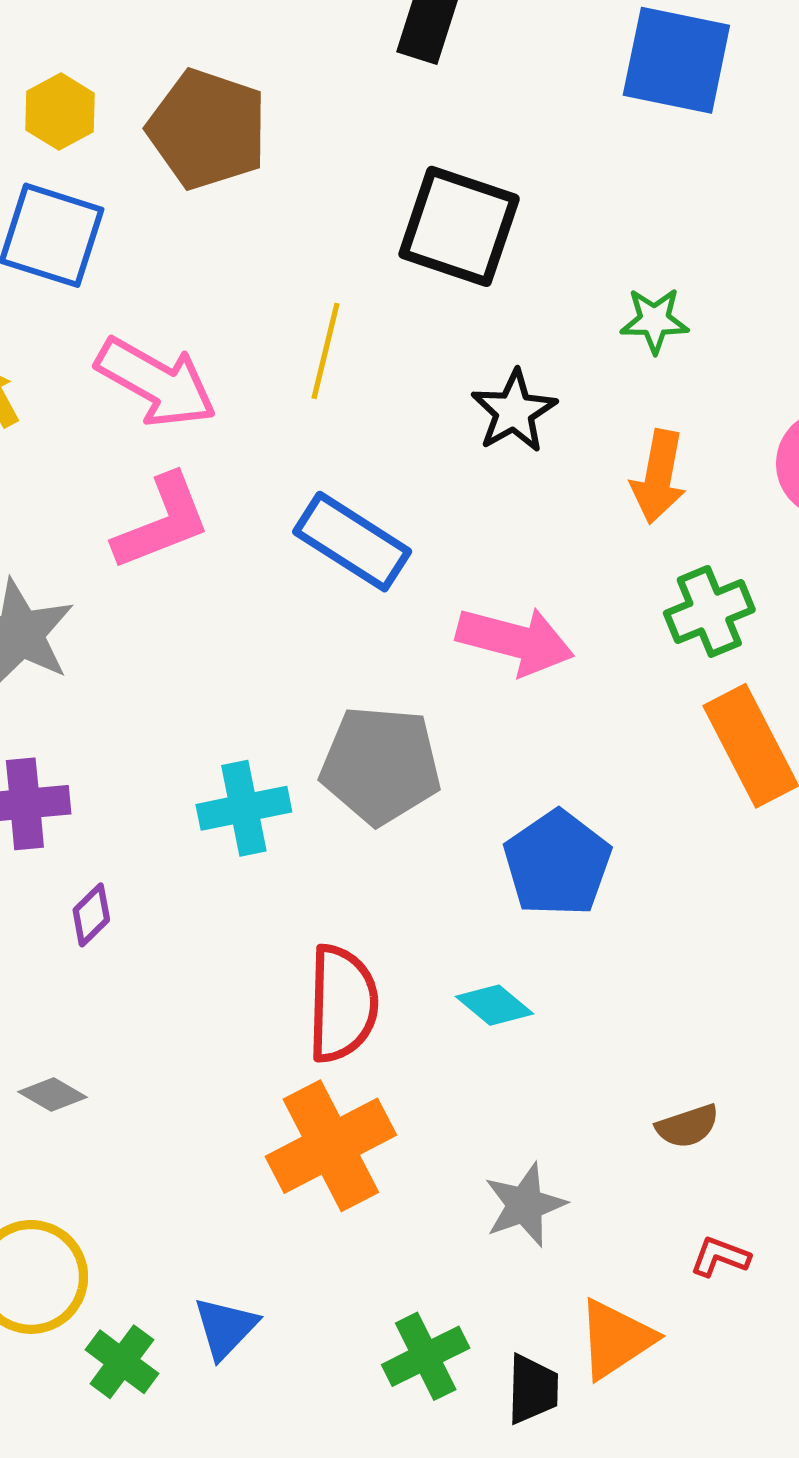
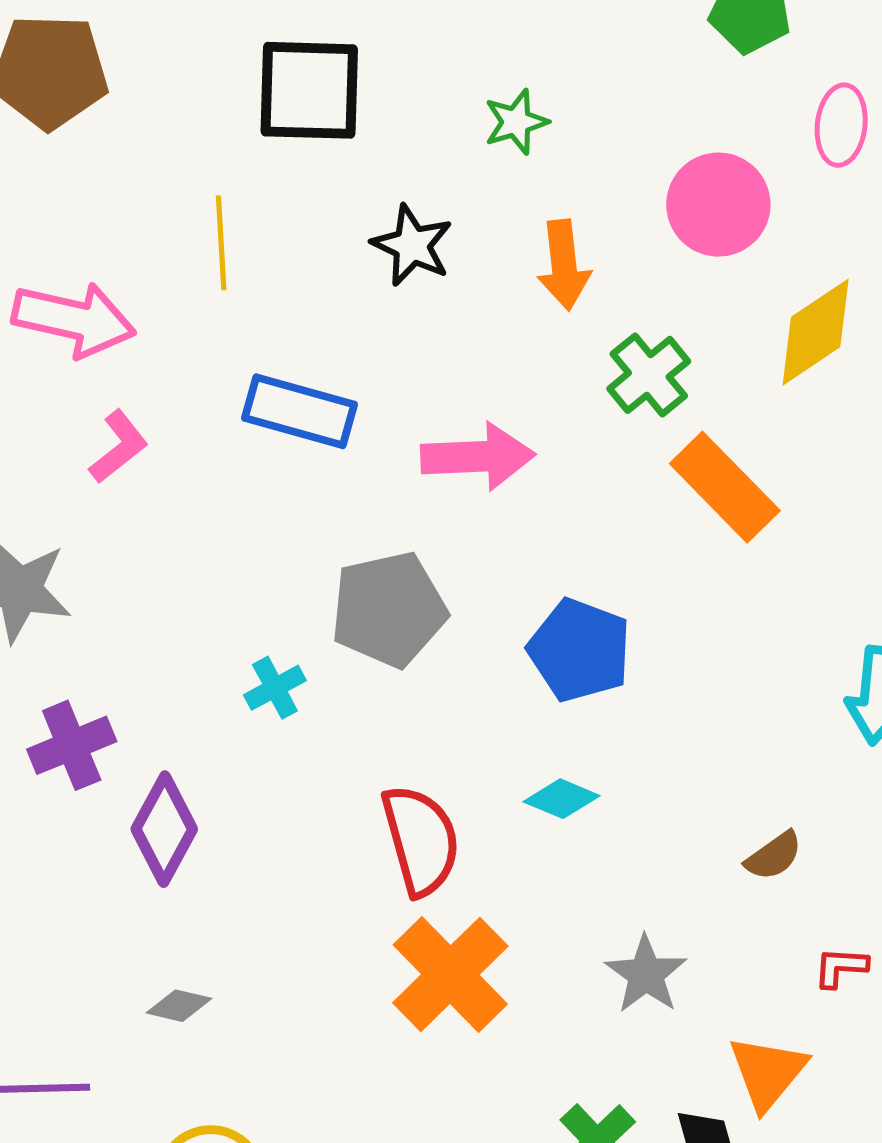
pink L-shape: (162, 522) -> (119, 447), size x0.7
cyan cross: (244, 808) -> (275, 688), size x0.7
purple diamond: (91, 915) -> (164, 829), size x1.8

